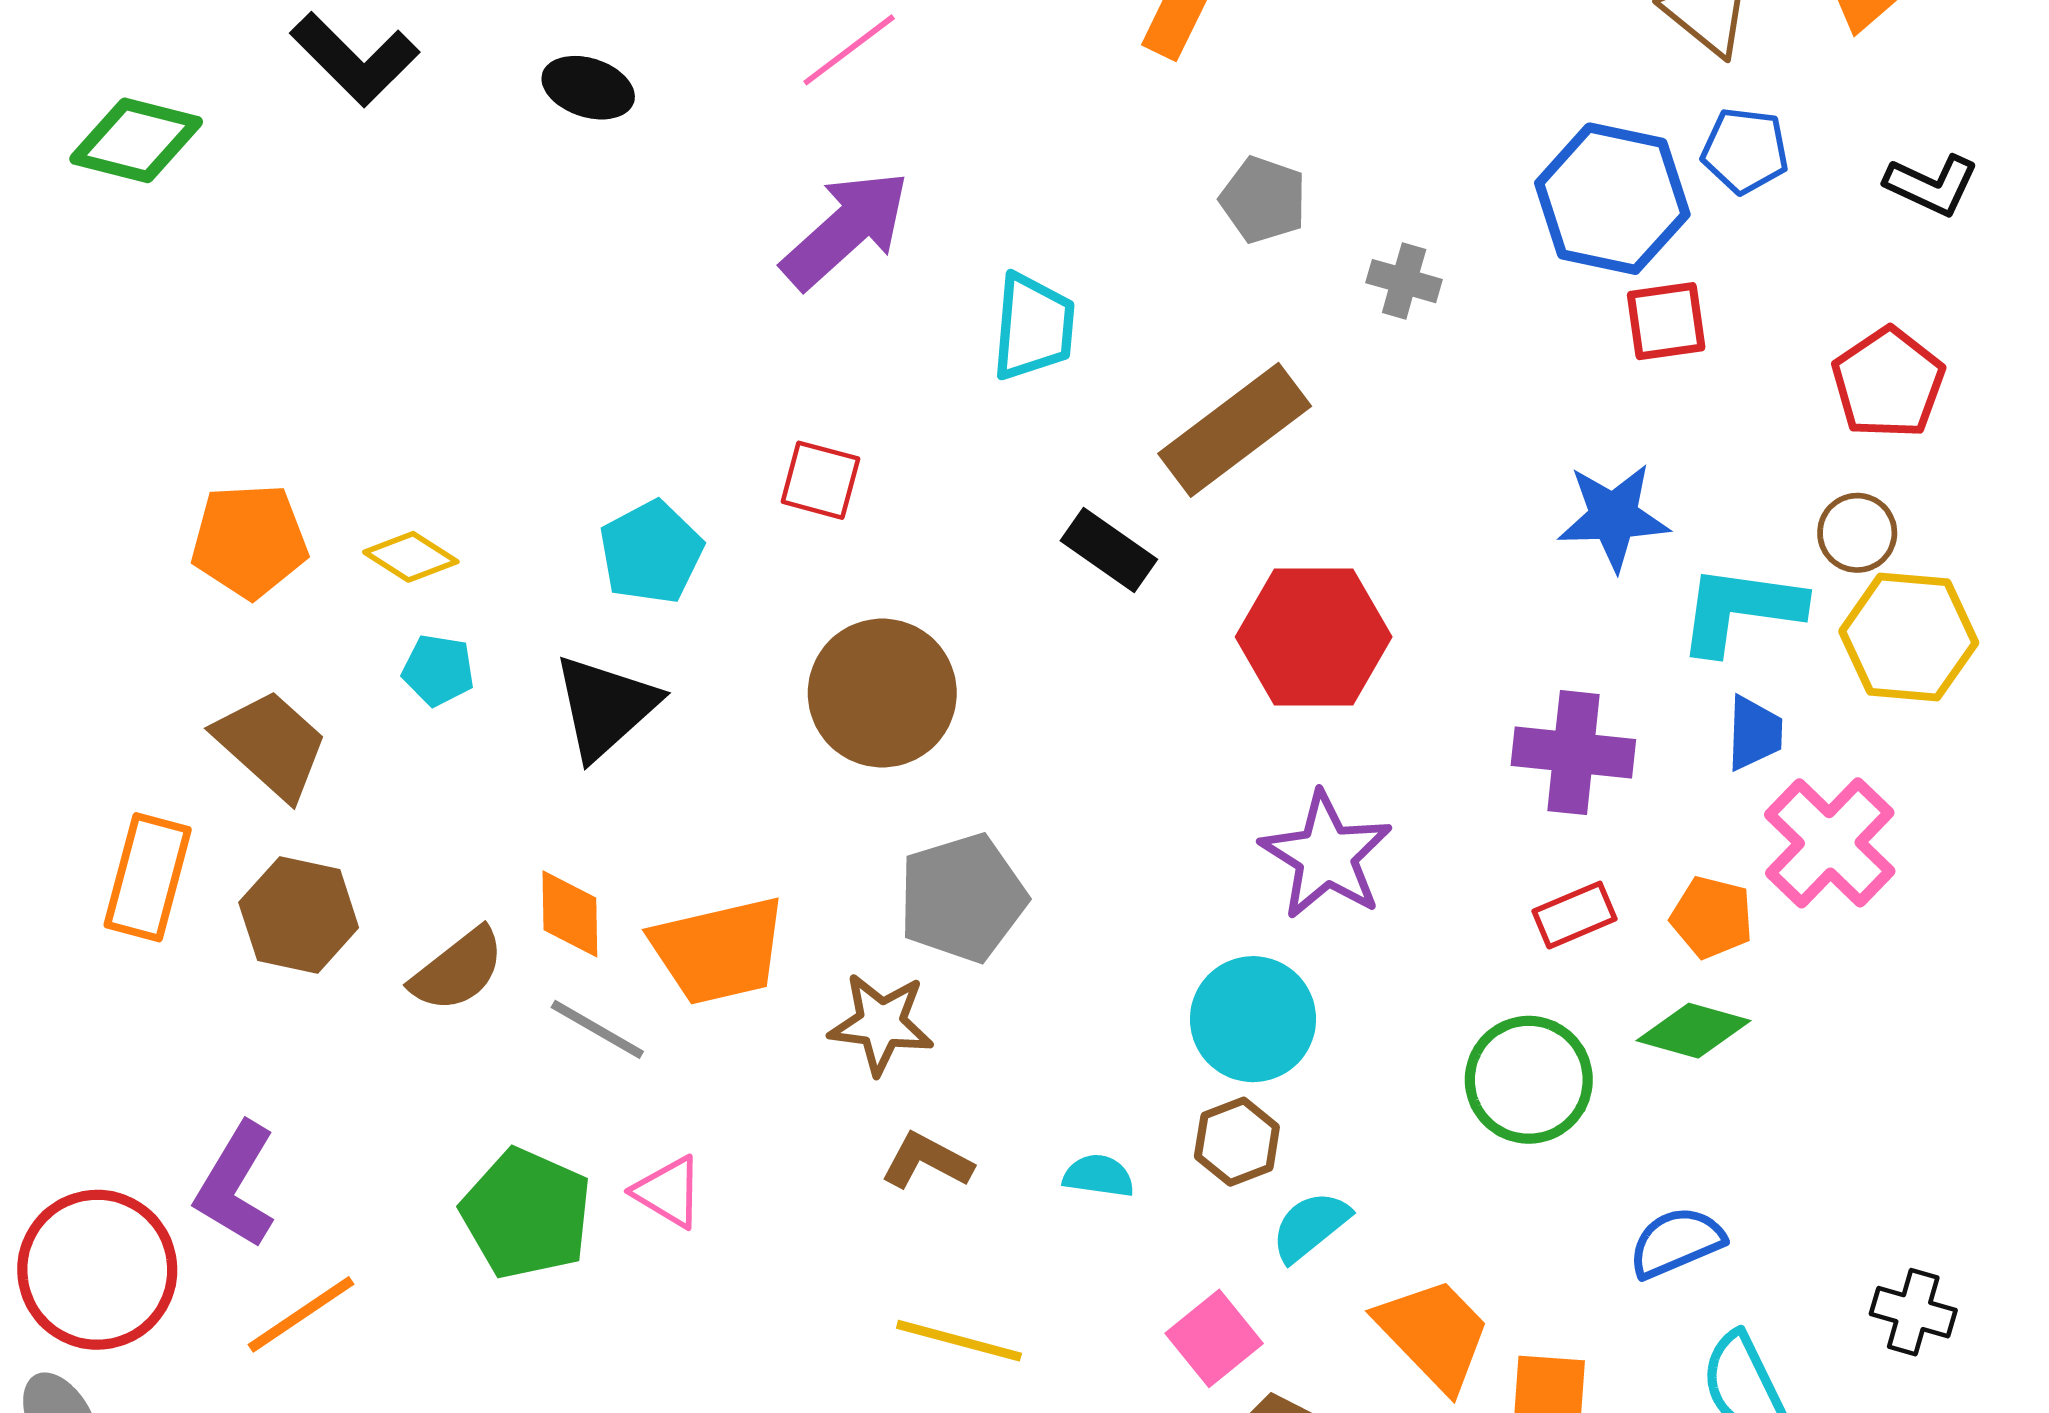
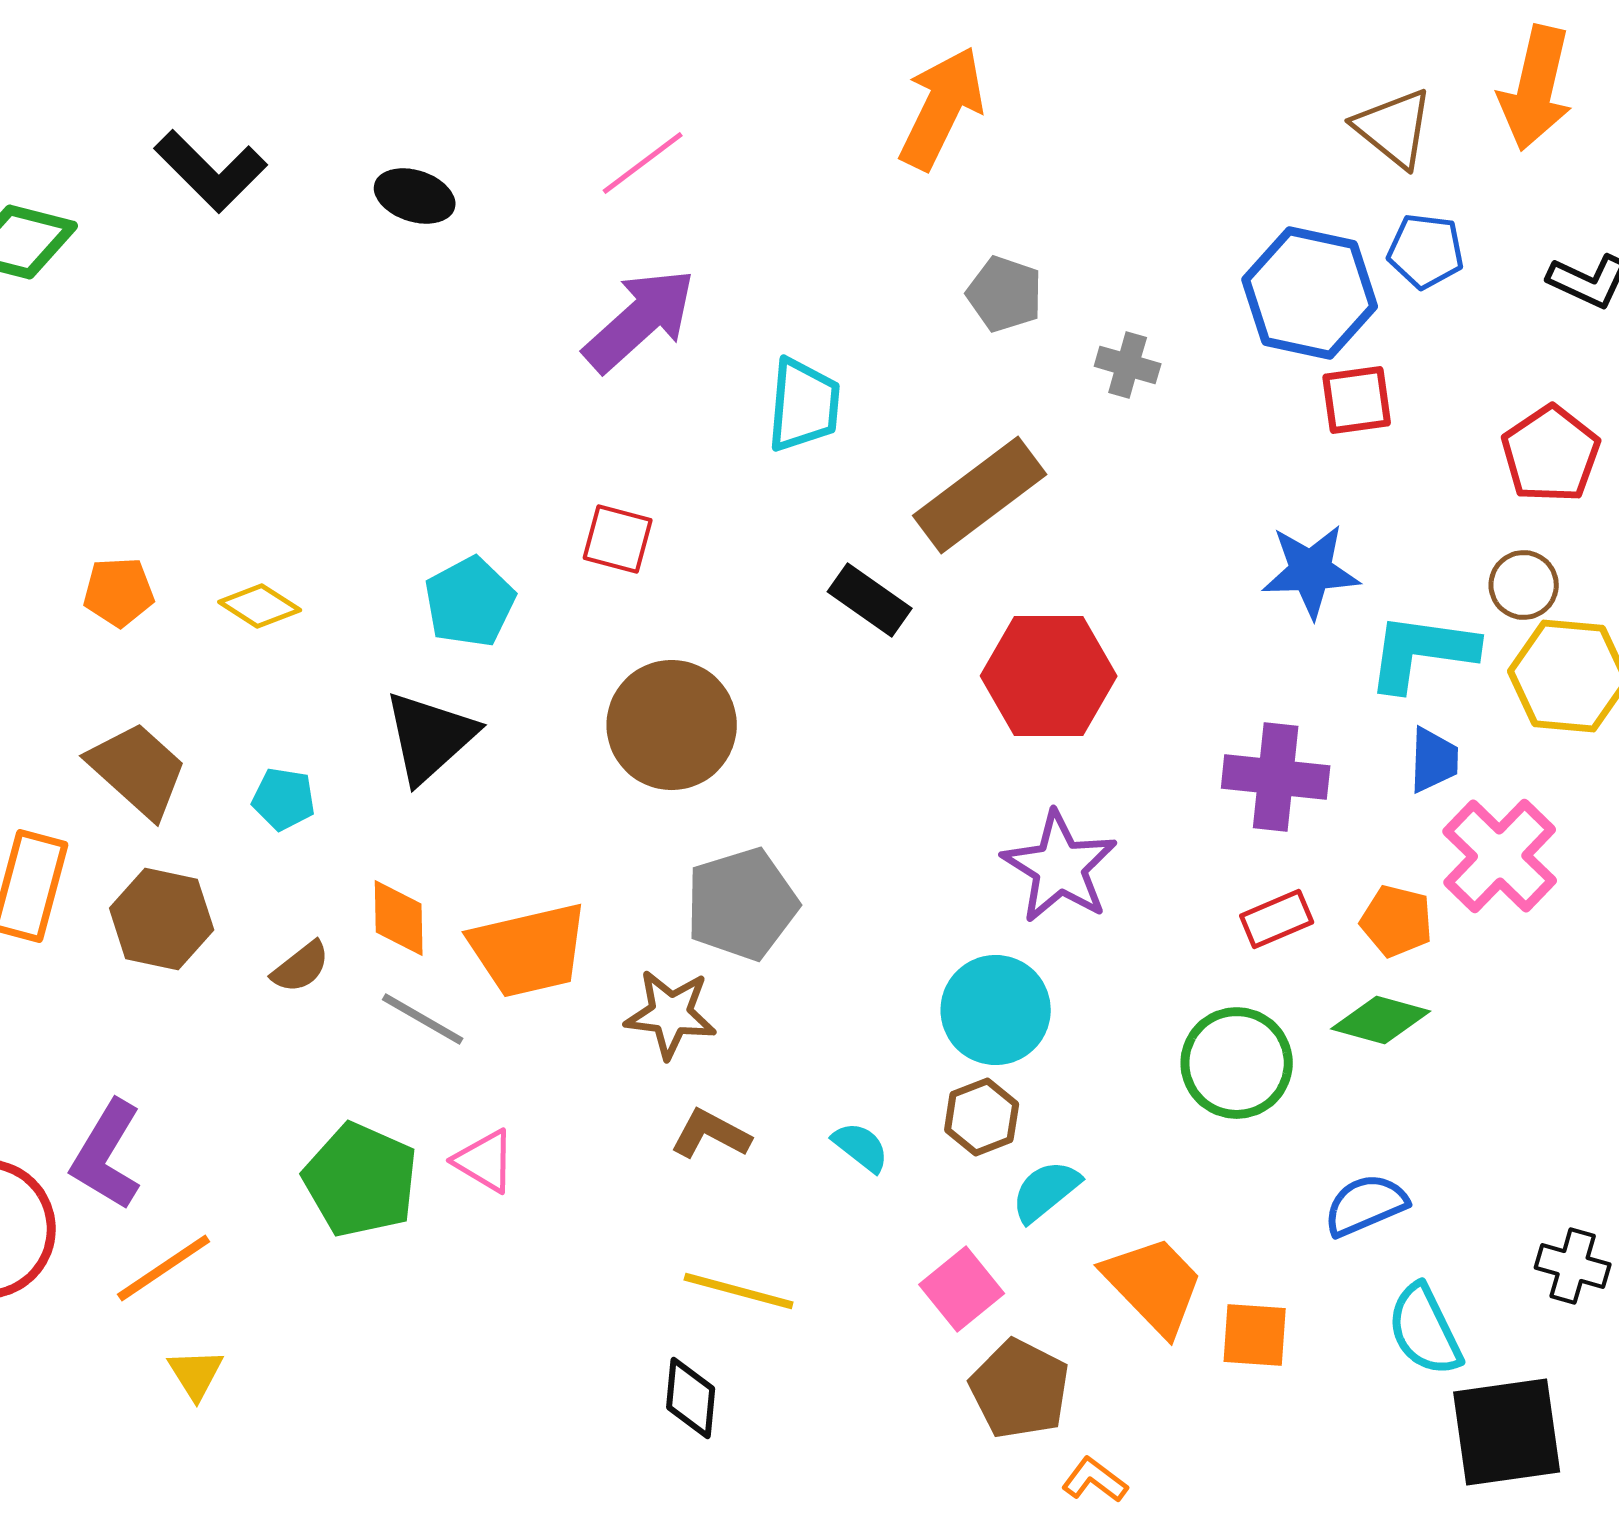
orange pentagon: (249, 541) -> (119, 592), size x0.7
cyan pentagon: (438, 670) -> (284, 799), moved
brown semicircle: (458, 970) -> (301, 967), size x0.7
cyan semicircle: (1099, 1176) -> (861, 1147), turned 30

